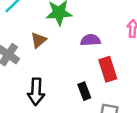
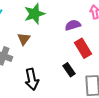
purple semicircle: (90, 40) -> (73, 25), moved

